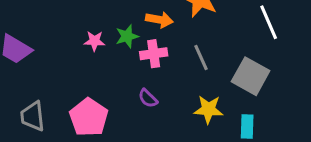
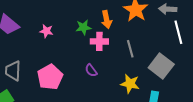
orange arrow: (159, 20) -> (107, 20), turned 60
pink star: (94, 41) -> (46, 31), moved

